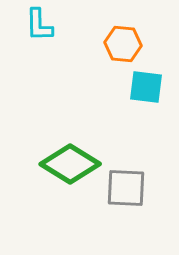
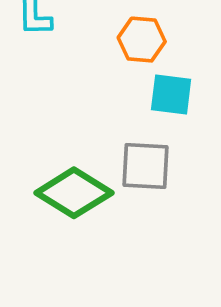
gray square: (126, 188) -> (146, 166), moved

